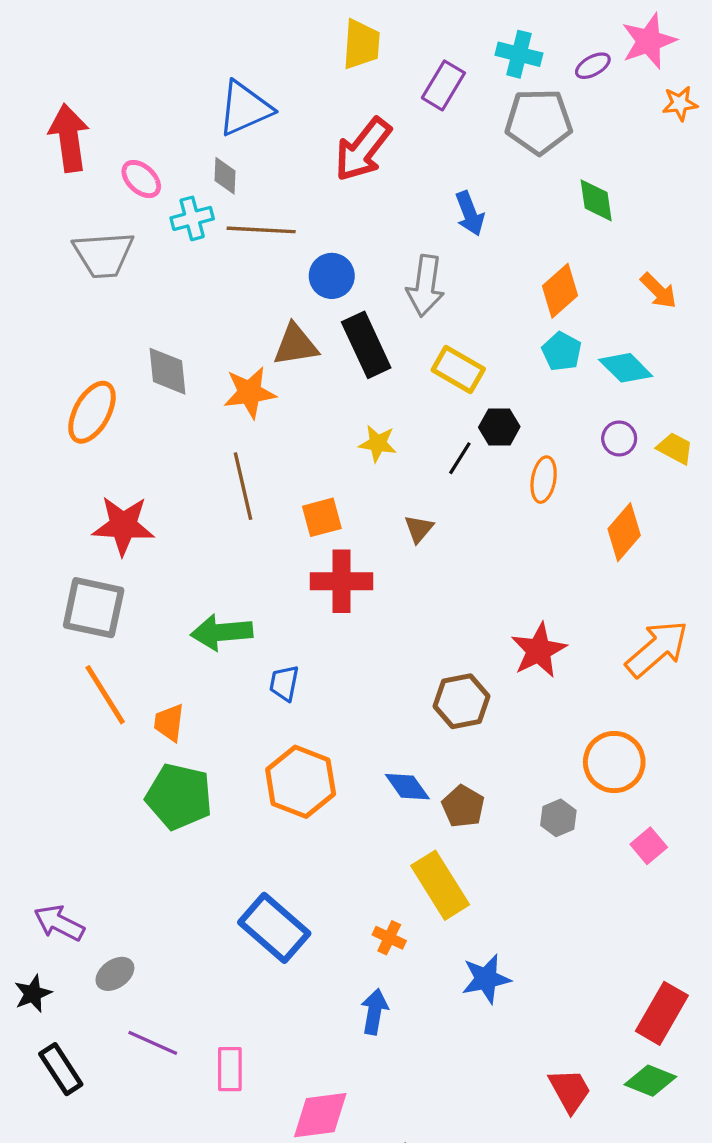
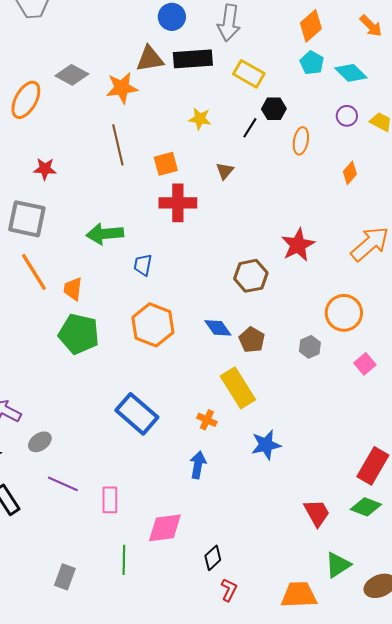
black rectangle: (366, 345) -> (193, 59), turned -69
gray diamond: (168, 371) -> (72, 75), turned -56
red star: (123, 526) -> (45, 169), size x0.6
orange diamond: (624, 532) -> (350, 173), size x0.7

